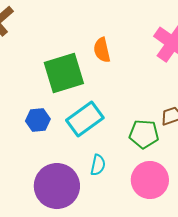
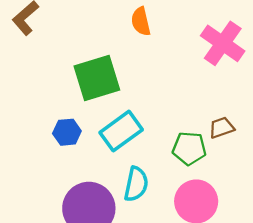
orange semicircle: (102, 50) -> (141, 21), moved
cyan semicircle: (98, 165) -> (136, 184), size x1.4

